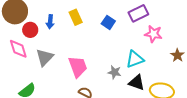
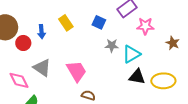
pink diamond: (18, 49) -> (19, 80), moved
gray triangle: (45, 57) -> (42, 68), turned -30
gray star: (114, 72) -> (112, 46), moved

